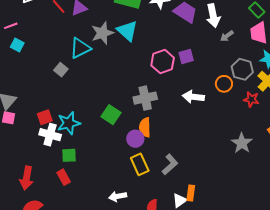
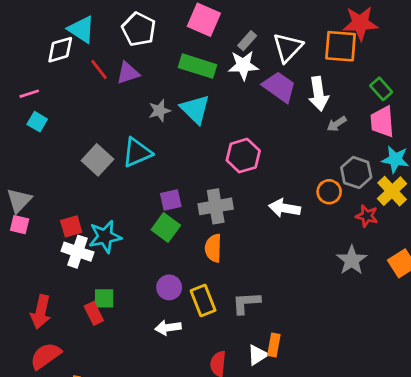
gray star: (102, 33) -> (159, 111), size x0.7
cyan triangle: (80, 48) -> (137, 152), moved
purple square: (186, 56) -> (171, 200), moved
gray square: (61, 70) -> (97, 160), size x1.5
purple circle: (135, 139) -> (169, 287), moved
gray star: (242, 143) -> (352, 260), moved
green square: (69, 155) -> (104, 298), moved
gray L-shape: (170, 164) -> (246, 303), turned -145
white arrow: (118, 196) -> (168, 328), moved

